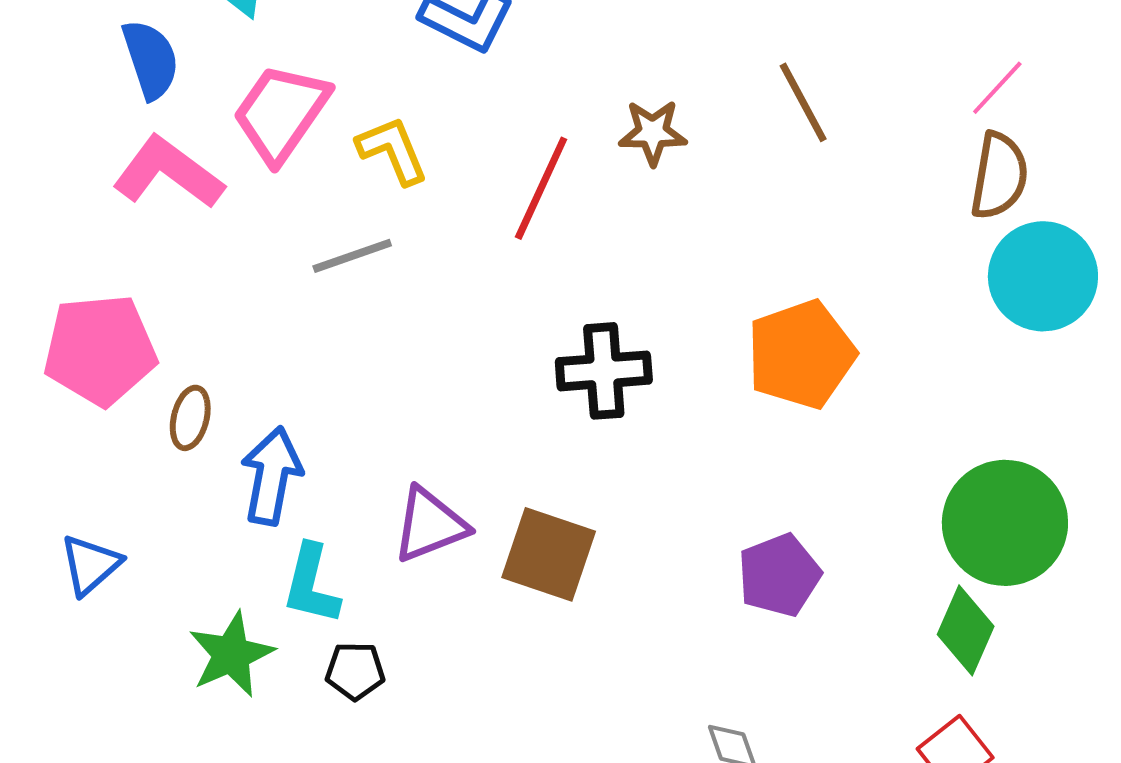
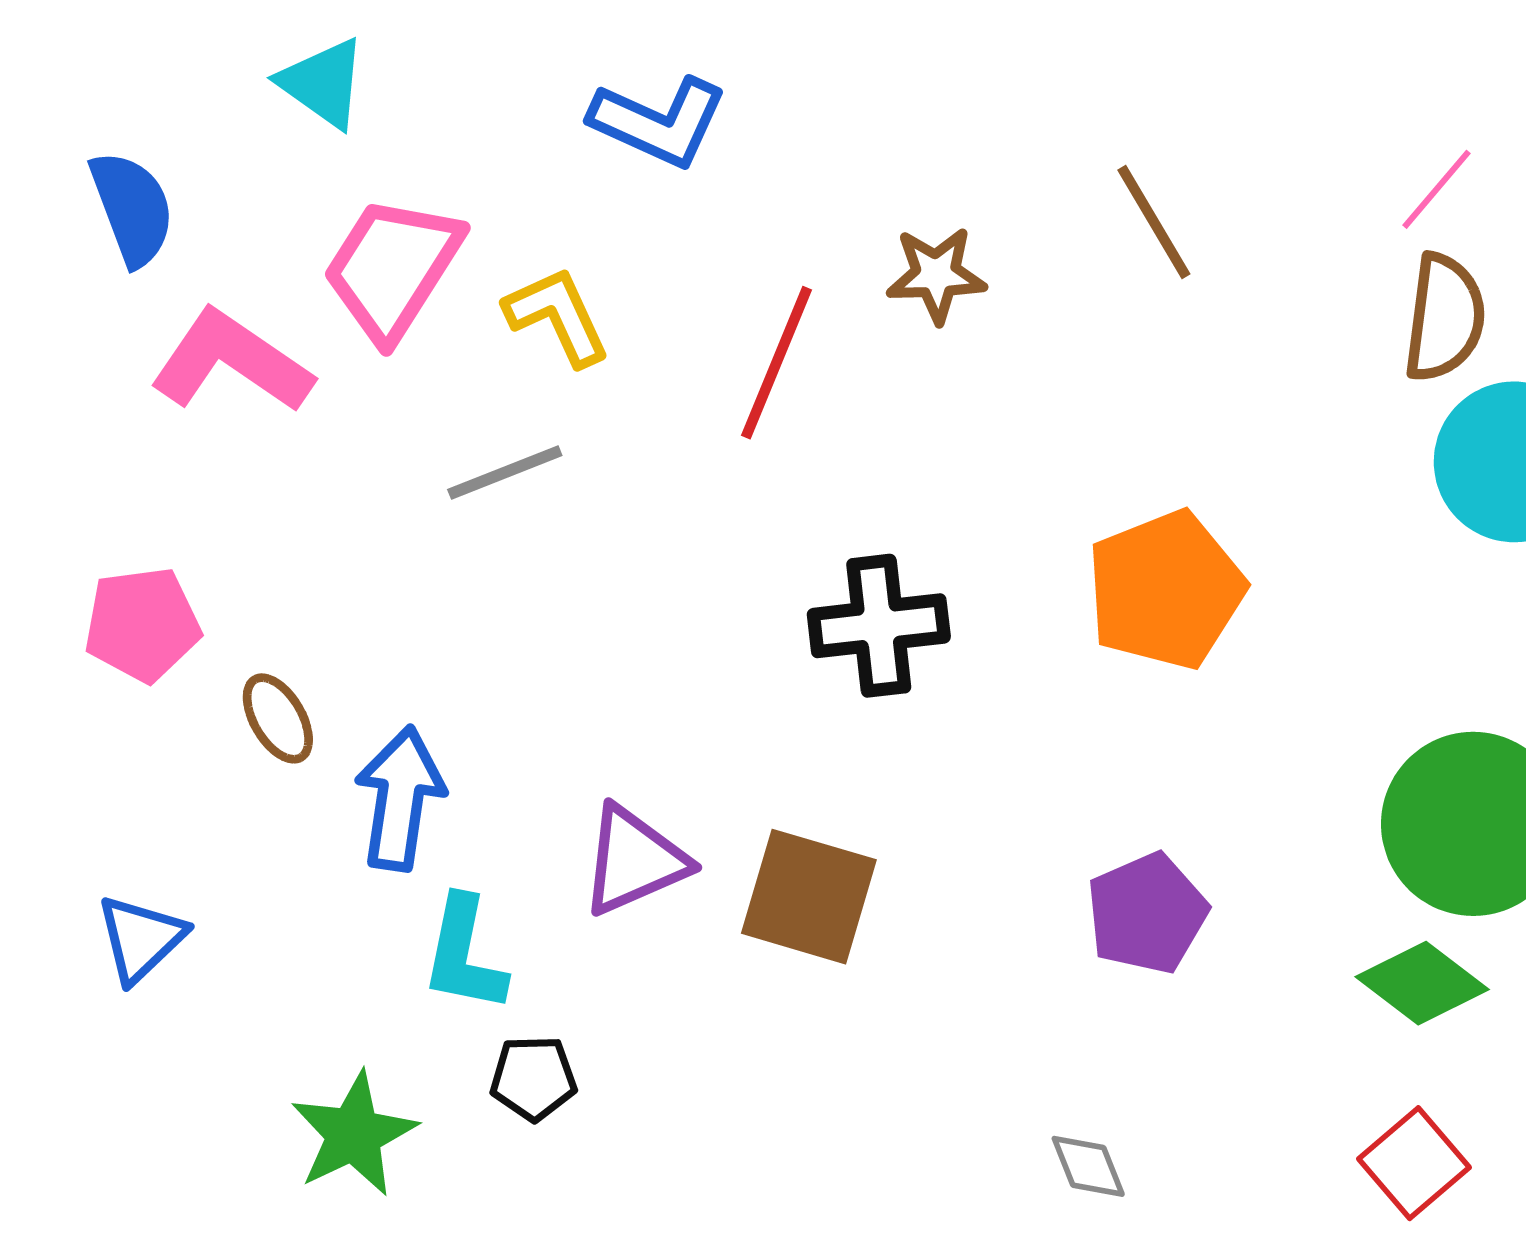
blue semicircle: (151, 59) -> (132, 208), moved
pink pentagon: (100, 350) -> (142, 624), size x0.7
brown ellipse: (190, 418) -> (278, 718), turned -42
green diamond: (966, 630) -> (1422, 983), turned -74
green star: (231, 654) -> (354, 1134), moved

